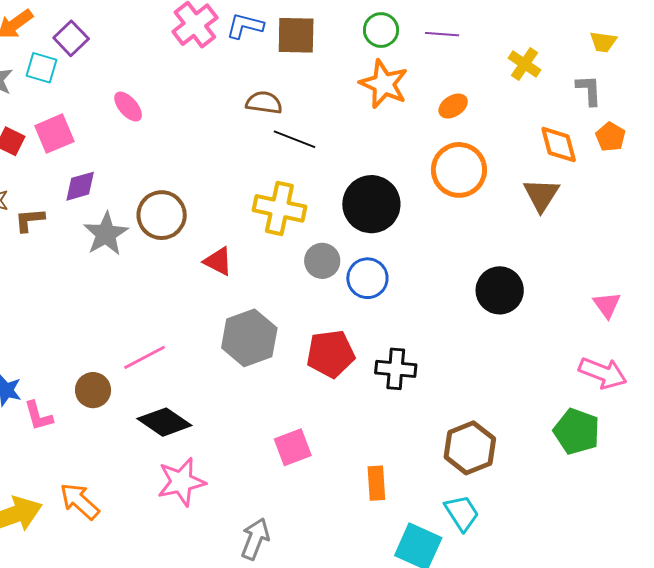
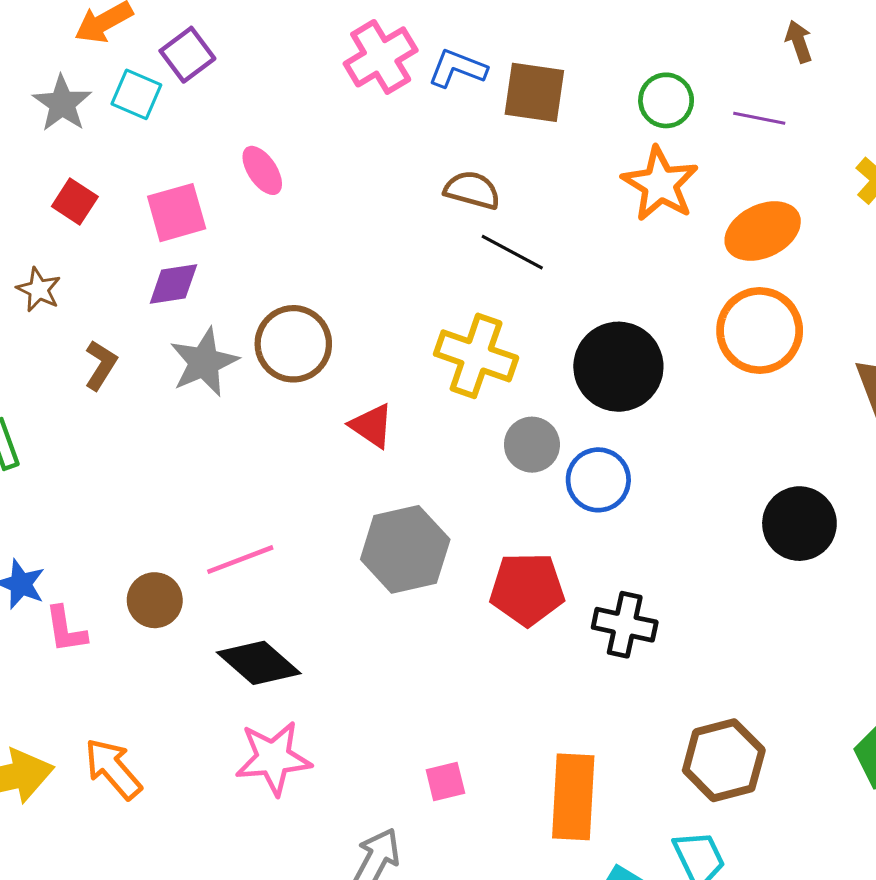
orange ellipse: (453, 106) -> (763, 231), size x1.6
pink square: (54, 134) -> (177, 213), moved
brown L-shape: (30, 220) -> (101, 365), moved, turned 120
pink square: (293, 447) -> (445, 781), moved, size x0.7
orange rectangle: (376, 483) -> (573, 797), size x1.6

